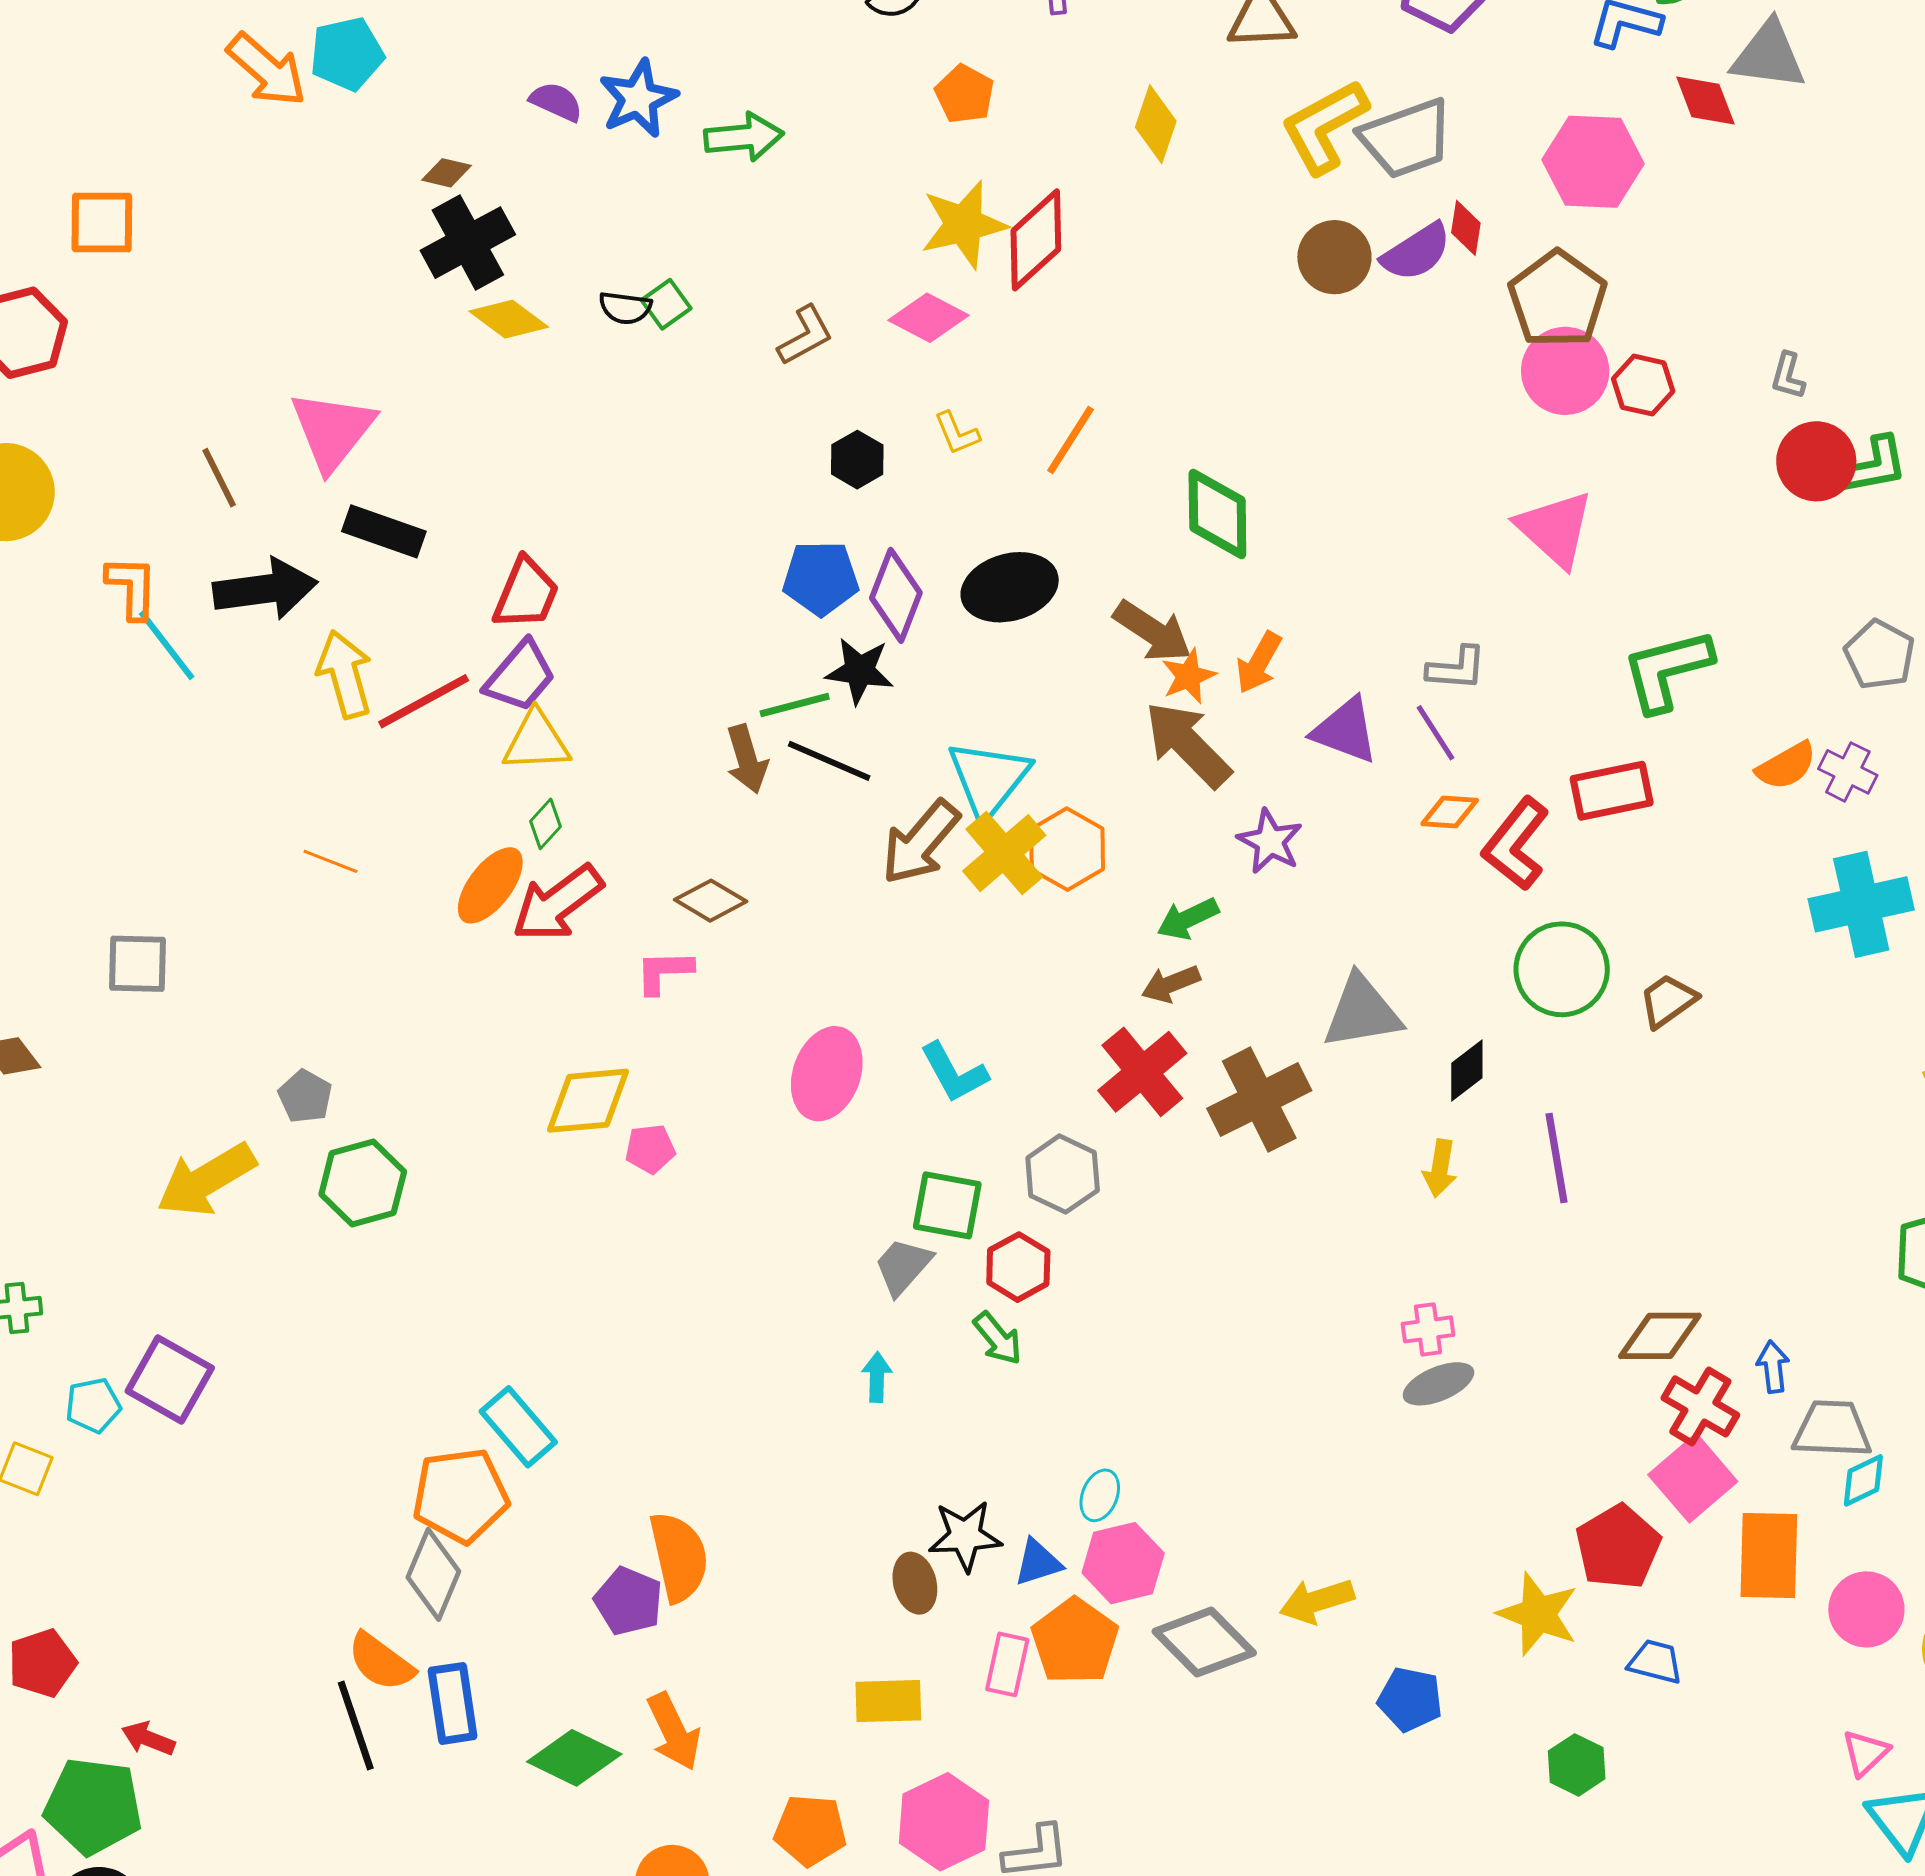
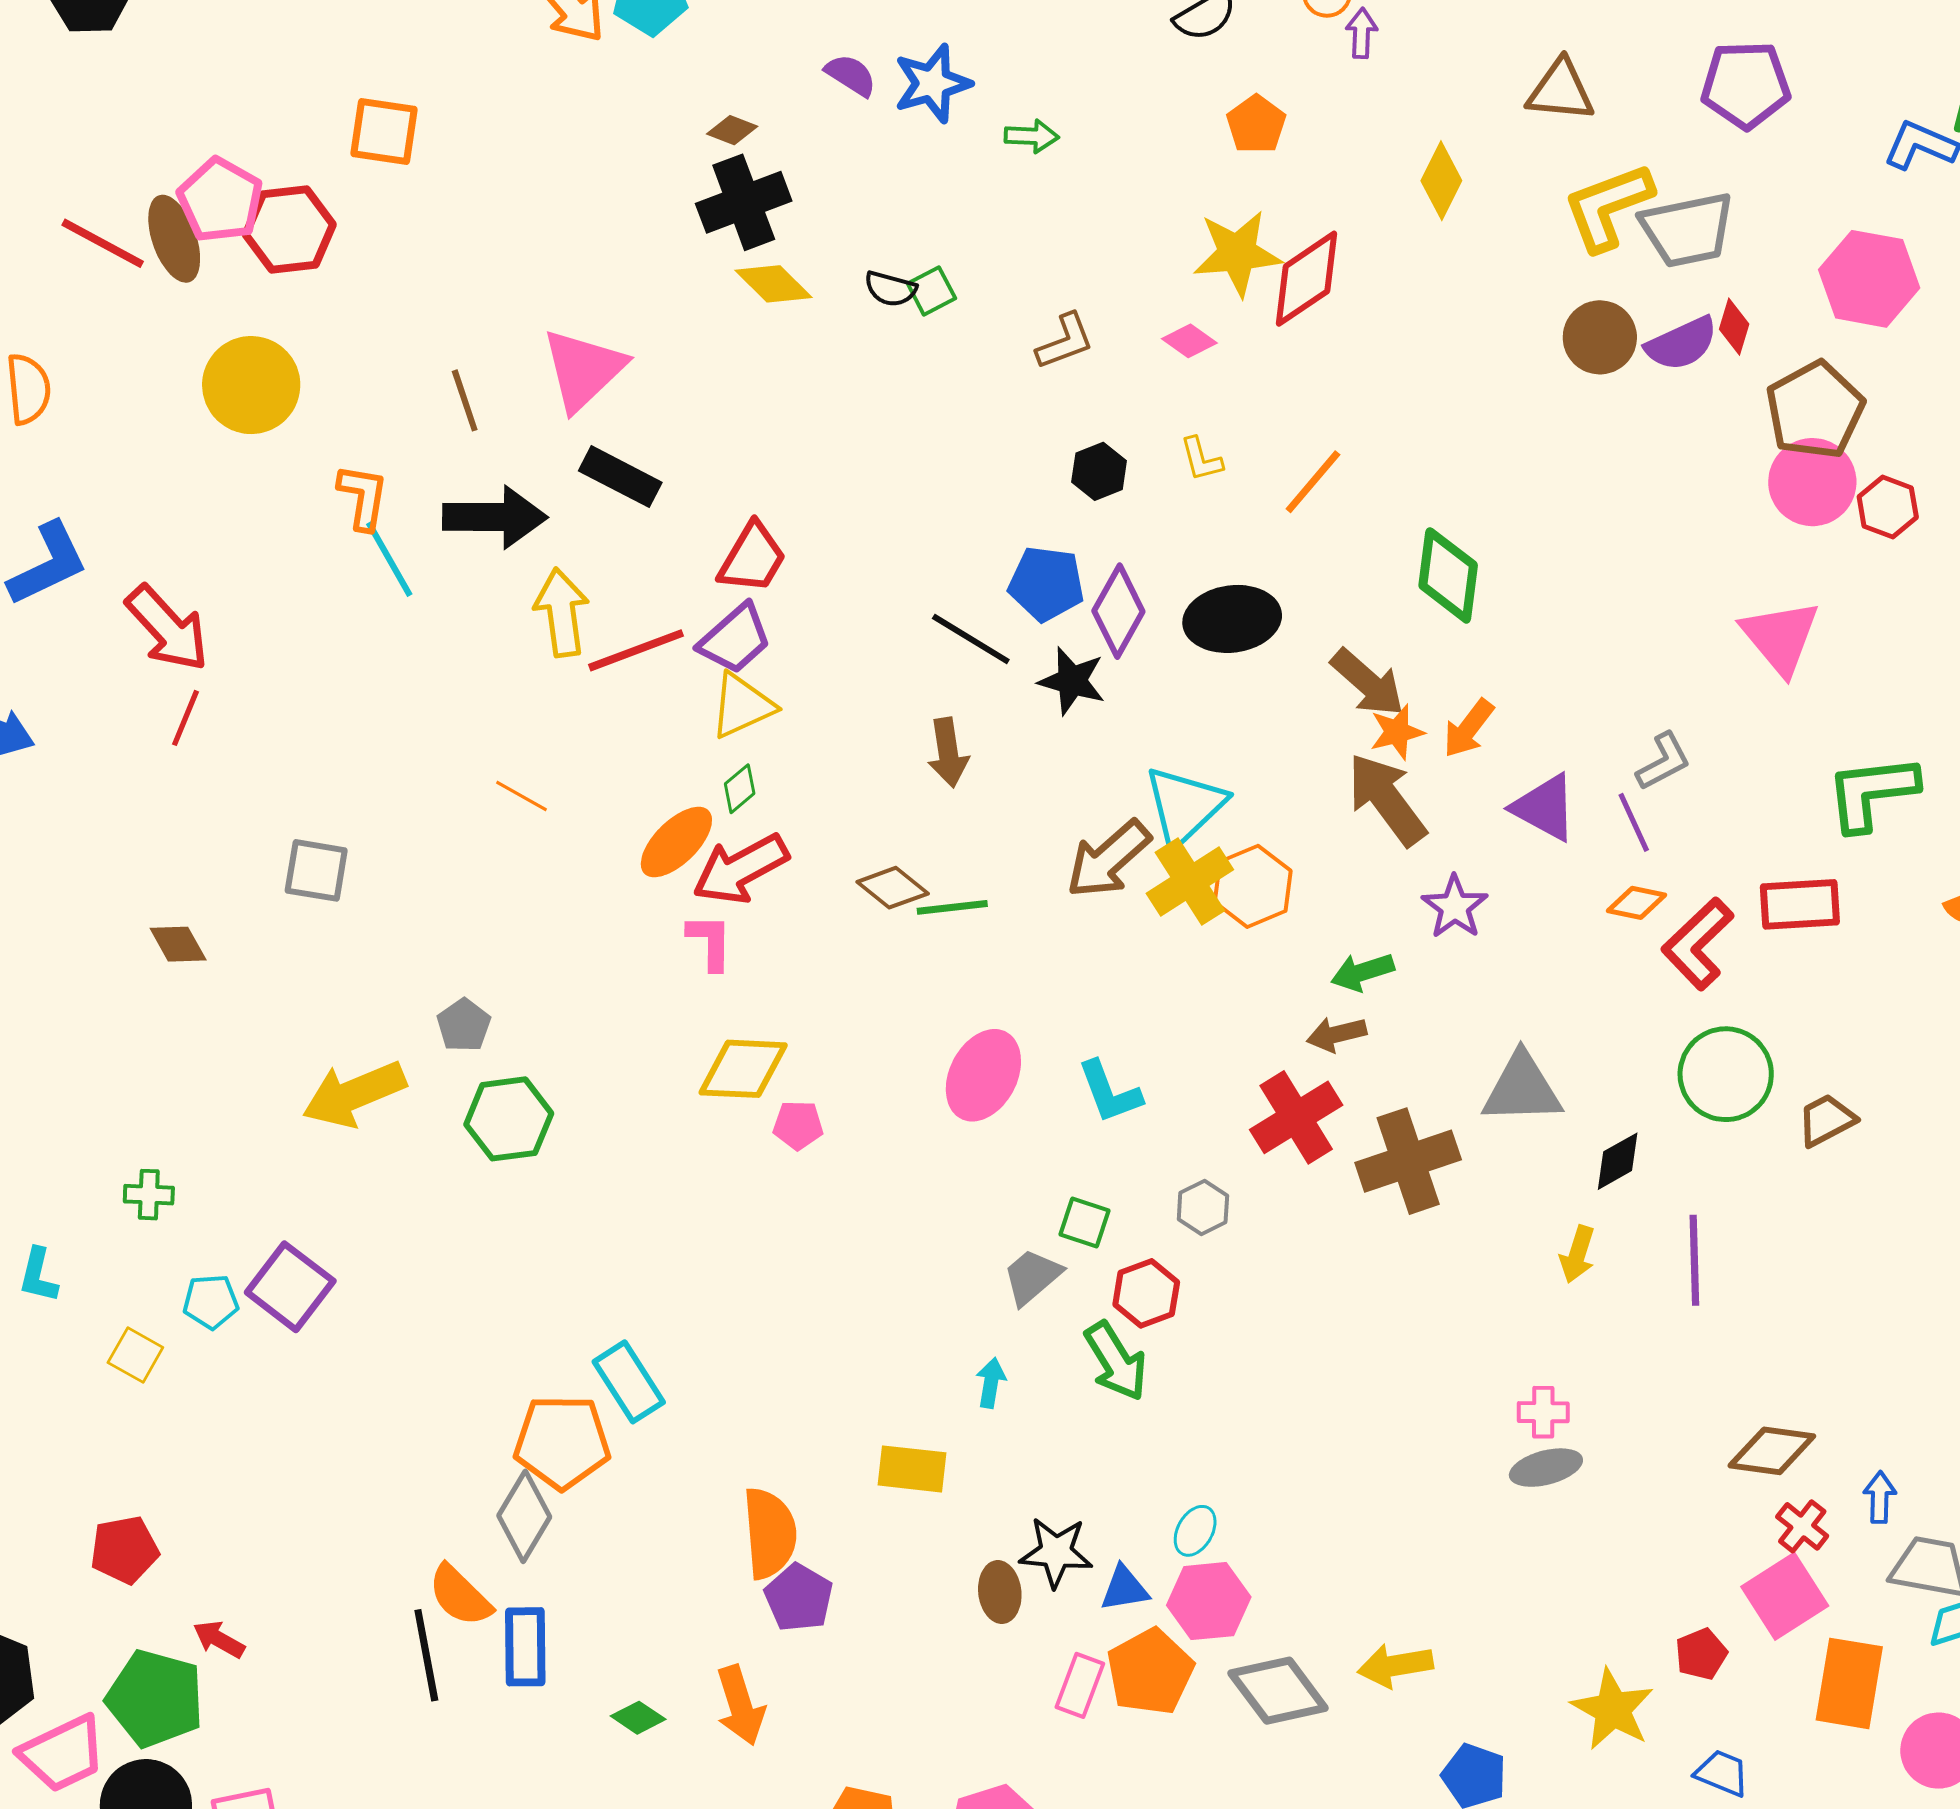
green arrow: (744, 137) -> (1032, 136), size x0.7
pink diamond: (928, 318) -> (1189, 341), size x0.7
gray L-shape: (1457, 668) -> (1663, 761), turned -40
green line: (795, 705) -> (952, 907), moved
yellow triangle: (536, 741) -> (742, 706), turned -30
black line: (829, 761) -> (971, 639), moved
pink L-shape: (664, 972) -> (710, 942), moved, turned 84
gray hexagon: (1063, 1174) -> (1203, 1207), size x0.7
green square: (947, 1205) -> (1084, 1222), size x0.7
green arrow: (998, 1338) -> (1116, 1361), size x1.4
red cross: (1700, 1406) -> (1802, 1526), size x0.7
red pentagon: (1618, 1547) -> (1701, 1654), size x0.6
purple pentagon: (628, 1601) -> (799, 1598), moved
yellow rectangle: (888, 1701) -> (912, 1469), moved
green diamond: (574, 1758) -> (638, 1718), size x0.6

